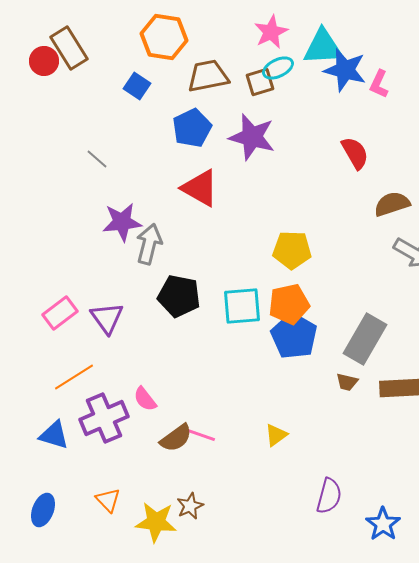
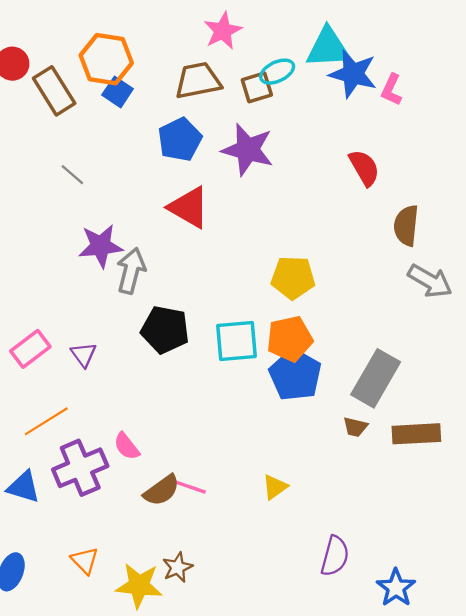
pink star: (271, 32) -> (223, 31), moved
orange hexagon: (164, 37) -> (106, 59), moved
brown rectangle: (69, 48) -> (54, 91), moved
brown semicircle: (392, 204) -> (406, 225), turned -66
purple triangle: (107, 318) -> (84, 355), size x0.7

